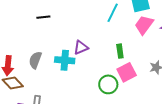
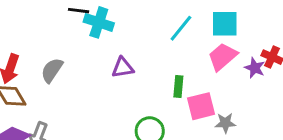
cyan cross: (65, 60) -> (99, 22), moved
pink square: (127, 72) -> (201, 106), moved

